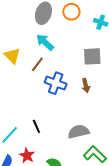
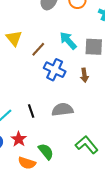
cyan arrow: (45, 42) -> (68, 41), moved
gray semicircle: (79, 132) -> (62, 110), moved

